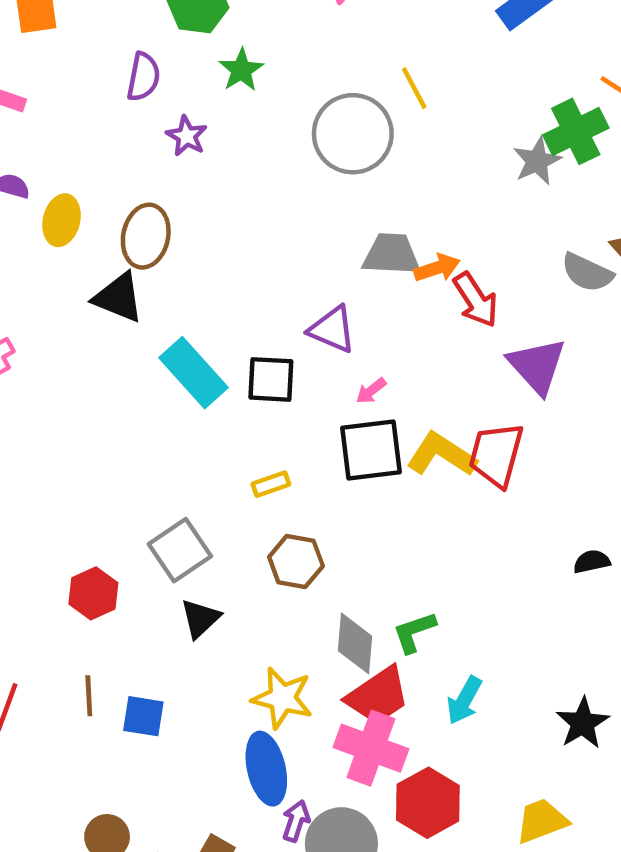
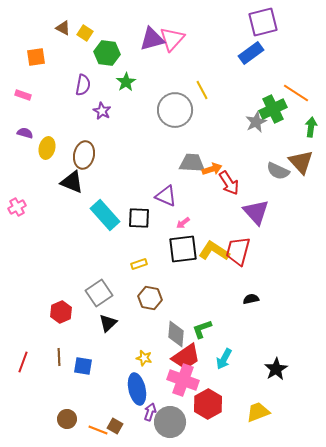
black semicircle: (592, 562) -> (251, 299), moved
yellow star: (282, 698) -> (144, 358), size x0.6

